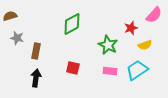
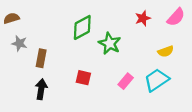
red star: (131, 28) -> (143, 18), moved
green star: (108, 45) -> (110, 43), moved
pink rectangle: (110, 71) -> (126, 81), turned -56

